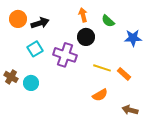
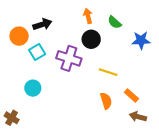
orange circle: (18, 19) -> (19, 36), moved
orange rectangle: (124, 74) -> (131, 95), moved
brown cross: (11, 77) -> (12, 118), moved
orange semicircle: (100, 95) -> (106, 101), turned -77

